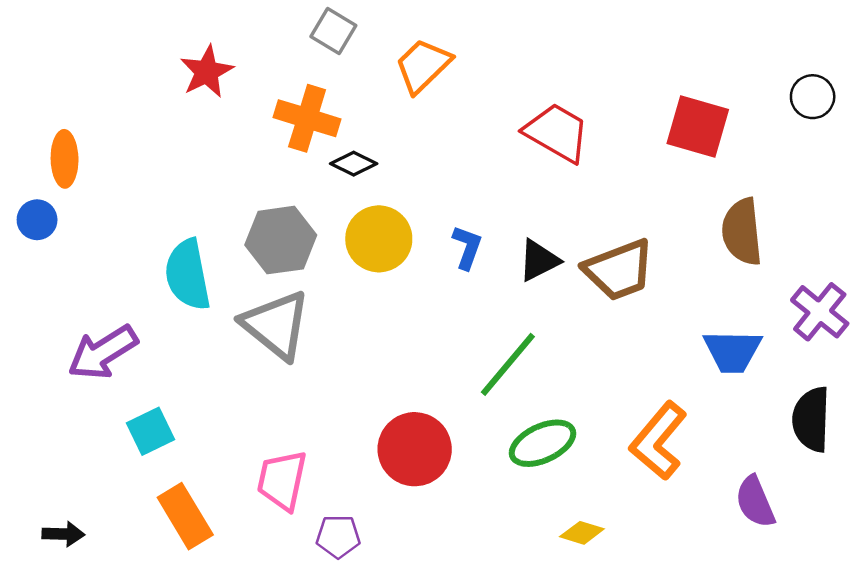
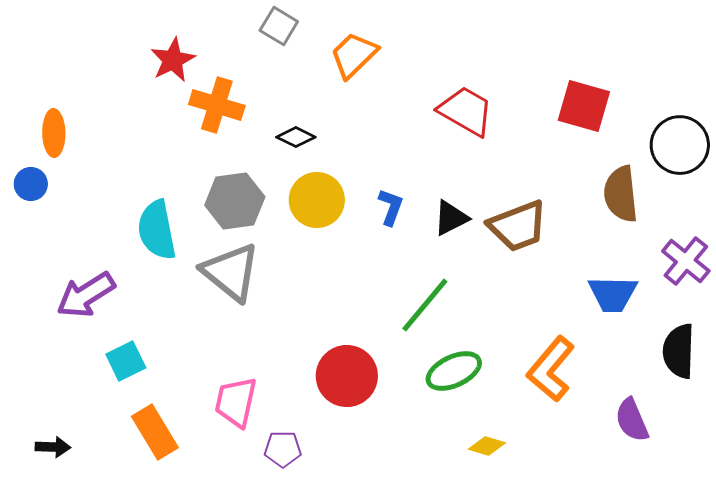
black circle: (813, 97) -> (680, 145), moved, size x1.6
orange cross: (307, 118) -> (217, 105), moved

